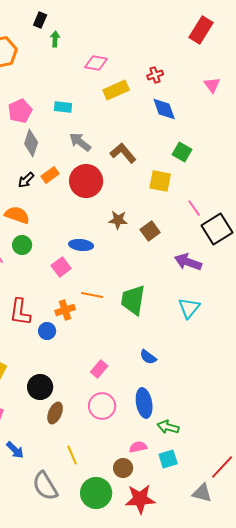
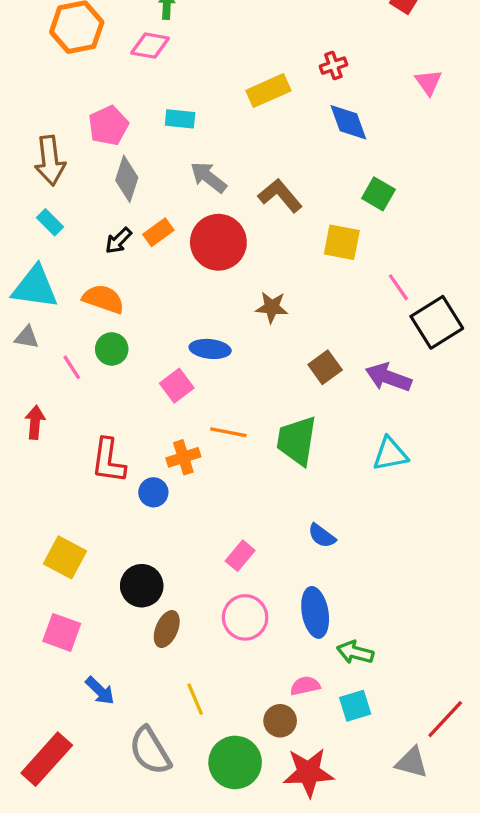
pink diamond: (96, 63) -> (150, 46), moved
brown square: (150, 231) -> (325, 367), moved
cyan triangle: (189, 308) -> (390, 454), turned 40

